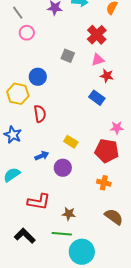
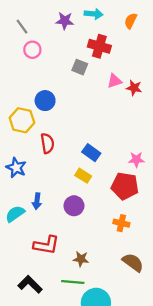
red cross: (97, 35) -> (99, 46), moved, turned -30
gray square: (68, 56) -> (80, 67), moved
red star: (107, 76) -> (134, 88), moved
blue rectangle: (97, 98) -> (91, 153), moved
blue arrow: (42, 156) -> (37, 201), moved, turned 120

